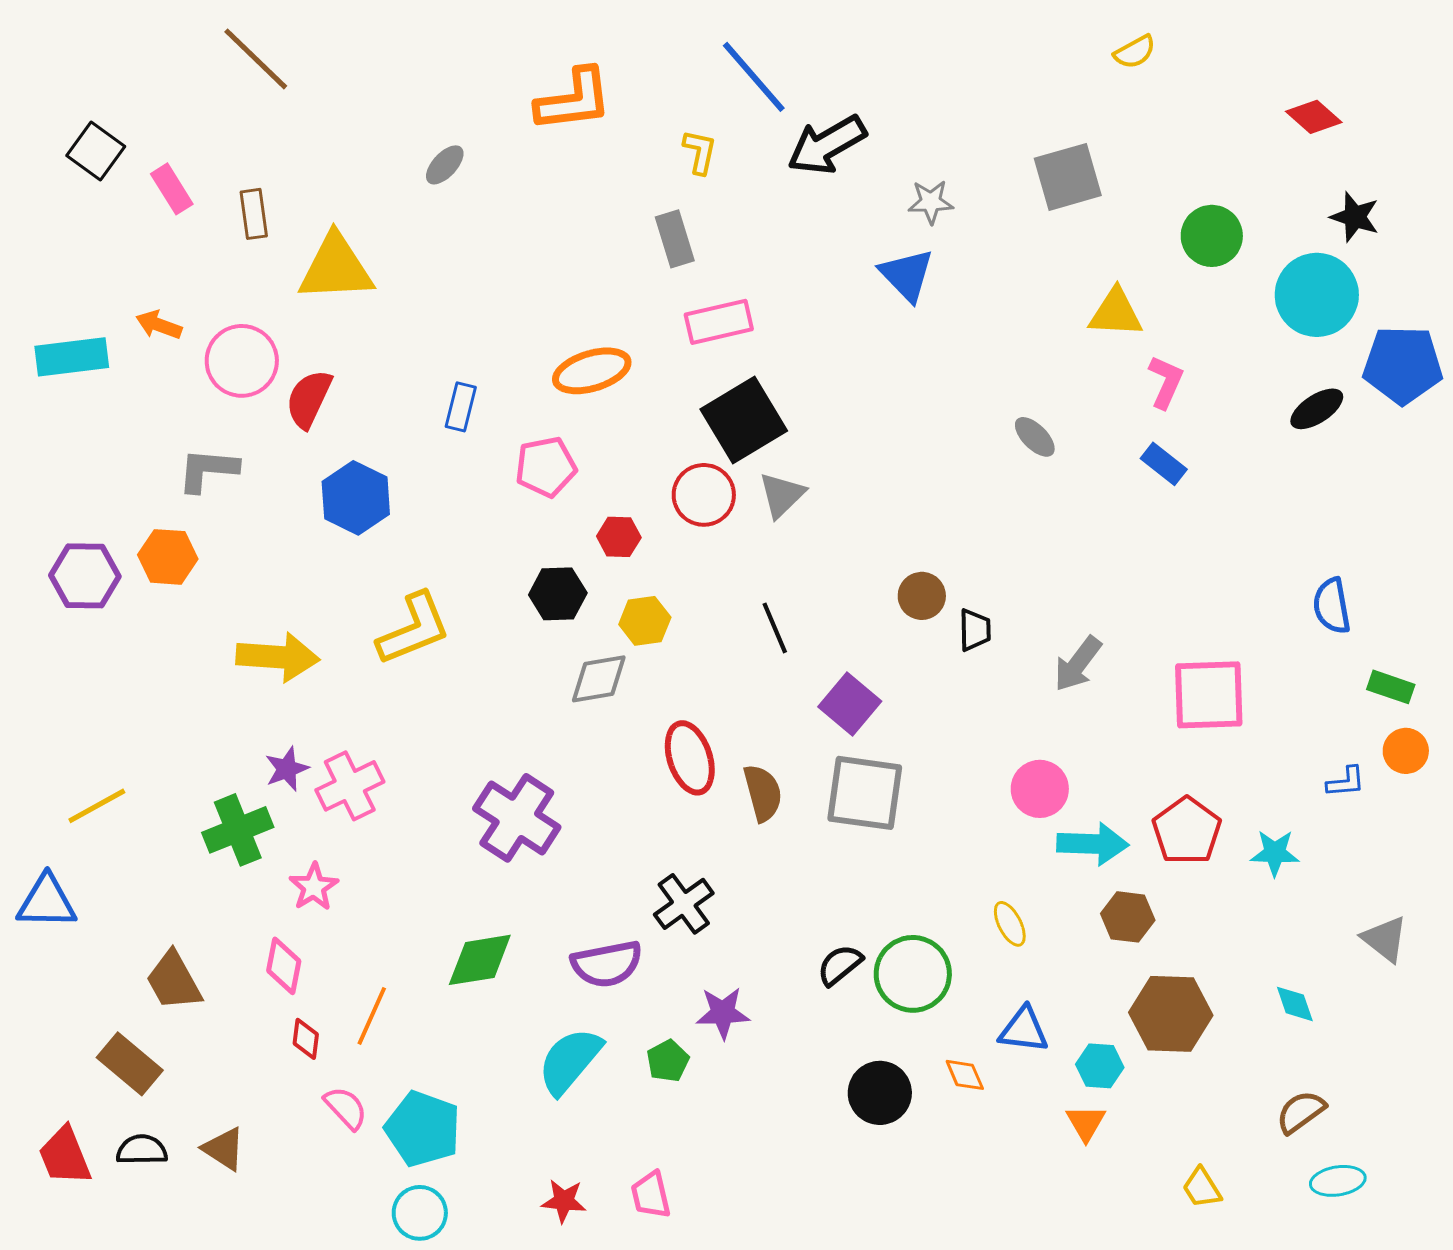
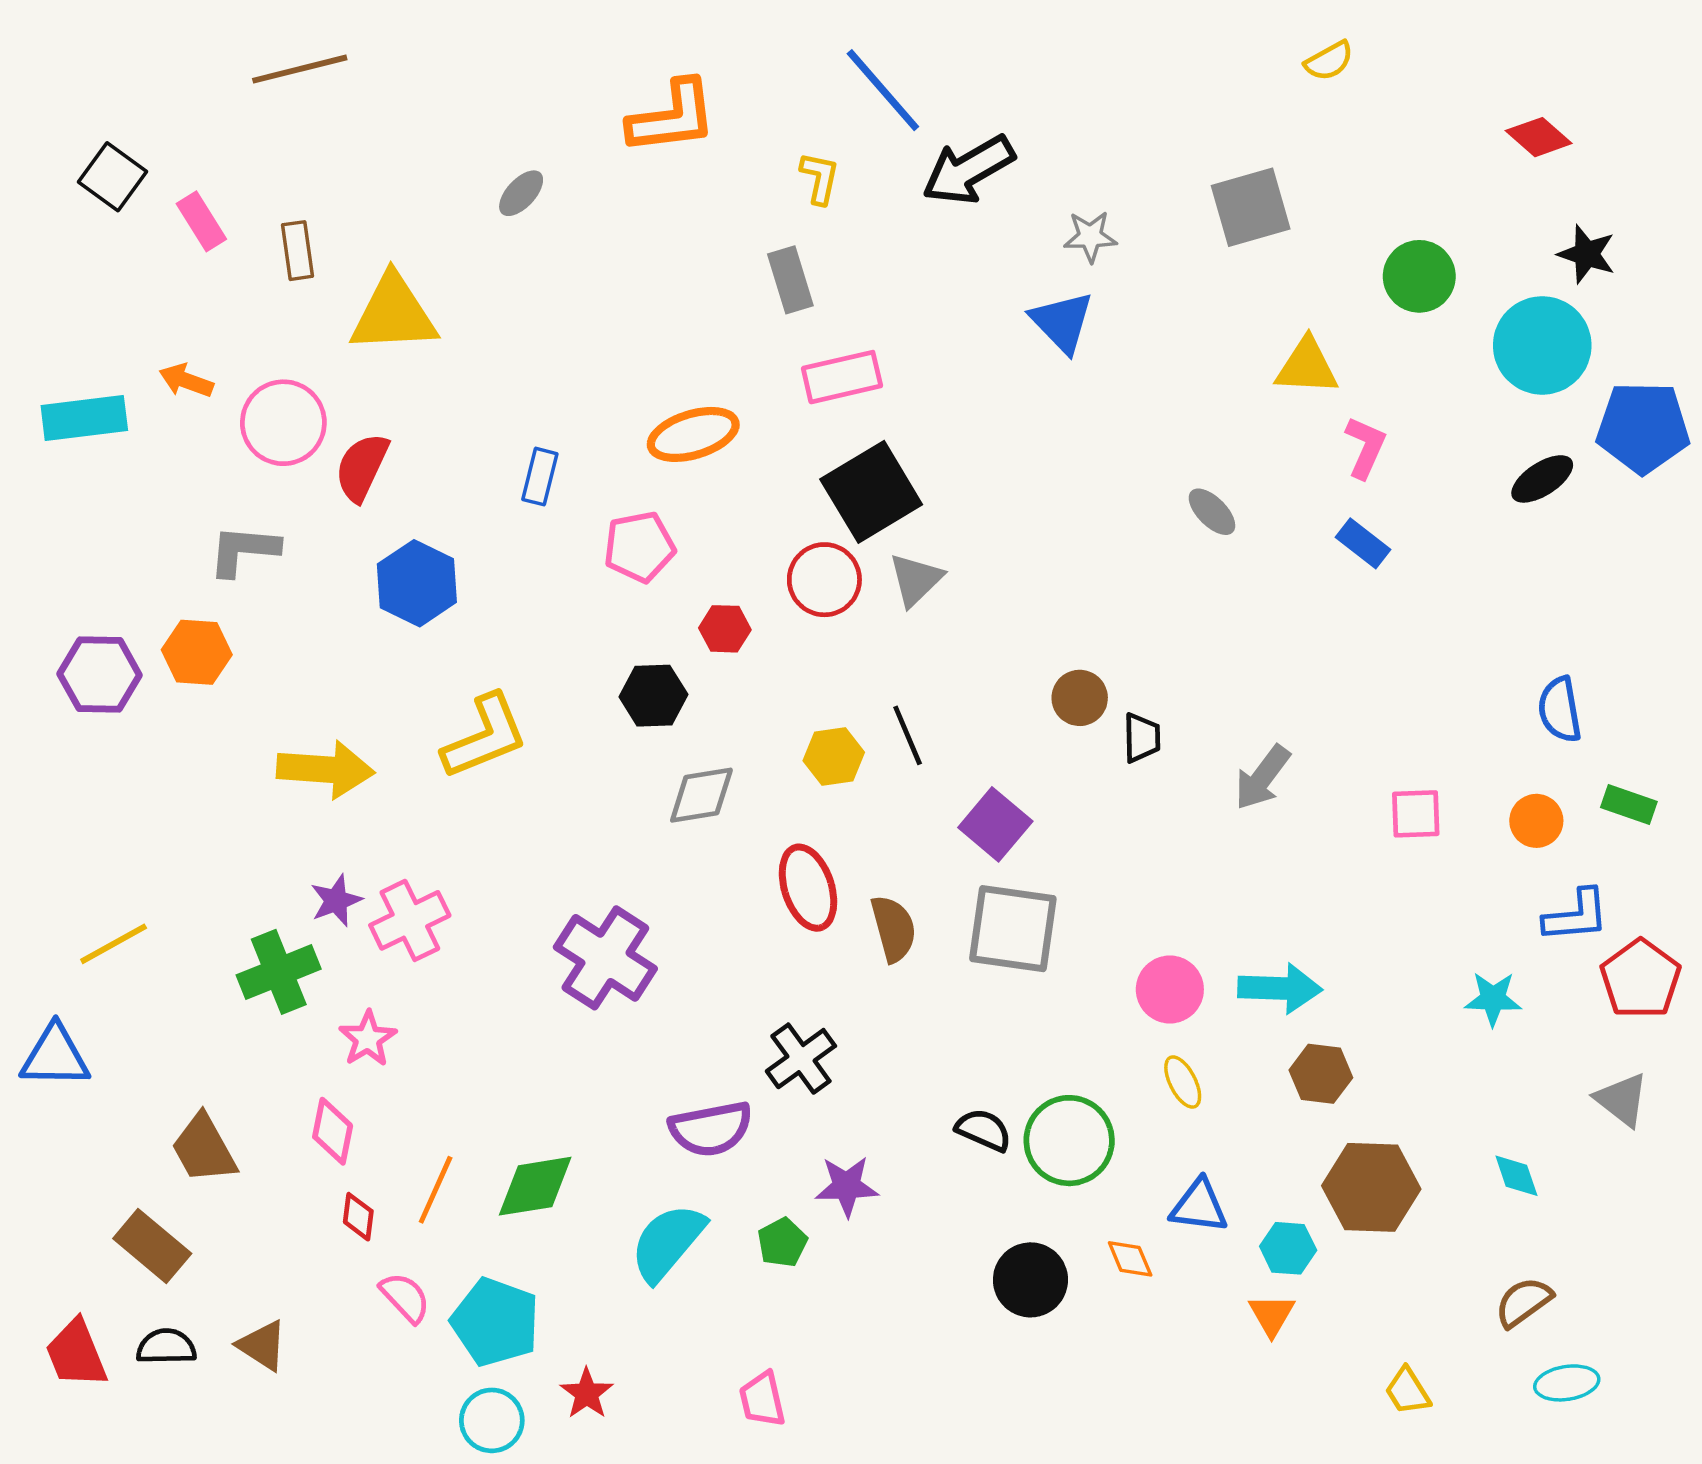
brown line: (256, 59) -> (300, 69), turned -58
yellow hexagon: (645, 621) -> (834, 756), moved
pink square: (1209, 695) -> (1416, 814), size x0.6
orange circle: (1406, 751) -> (1536, 821), moved
blue L-shape: (1346, 782) -> (1576, 916), size x1.5
pink circle: (1040, 789) -> (1170, 989), moved
red pentagon: (1187, 831) -> (1641, 979), moved
green diamond: (480, 960) -> (535, 1186), moved
black semicircle: (840, 965) -> (984, 1130), turned 63
red star: (564, 1201) -> (587, 1393), moved, turned 30

